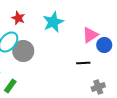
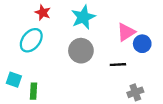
gray circle: (23, 51) -> (81, 51), moved
green rectangle: (10, 86) -> (34, 91), turned -32

